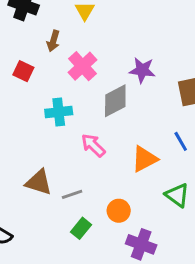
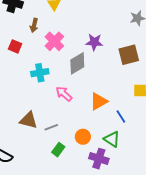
blue line: (181, 141) -> (121, 117), moved
green triangle: (177, 195) -> (112, 139), moved

